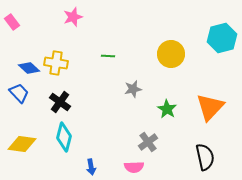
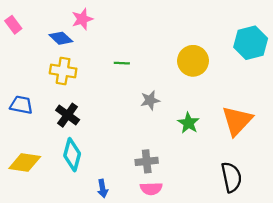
blue diamond: (29, 68) -> (61, 38), moved
blue trapezoid: (19, 93) -> (21, 105), turned -35
gray cross: (148, 142) -> (147, 161), moved, turned 30

